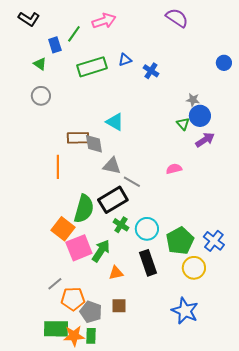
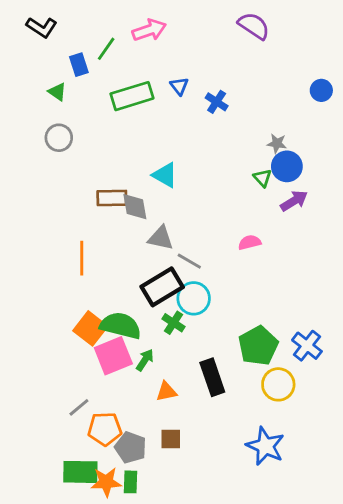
blue triangle: (125, 60) -> (179, 86), turned -48
orange line: (58, 167) -> (82, 258), moved
green semicircle: (84, 209) -> (120, 326), moved, turned -92
cyan circle: (147, 229) -> (194, 298), moved
green arrow: (101, 251) -> (145, 360), size x0.7

